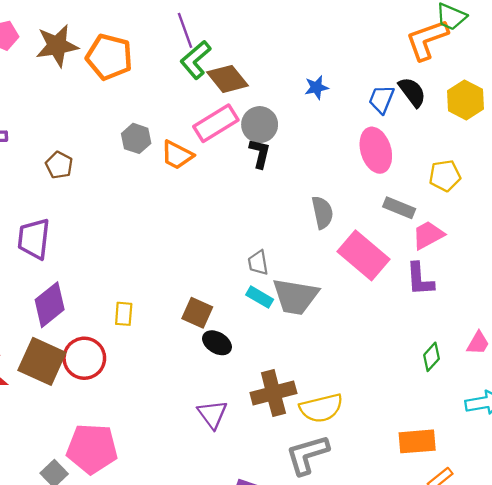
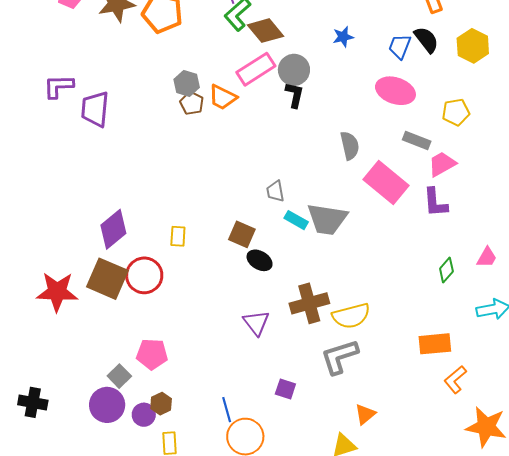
pink ellipse: (376, 150) -> (395, 91), turned -54
brown pentagon: (59, 165) -> (192, 103), moved
purple trapezoid: (34, 239) -> (95, 109), moved
gray trapezoid: (258, 263) -> (275, 191), moved
pink pentagon: (92, 449) -> (152, 354), size x0.7

